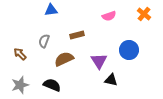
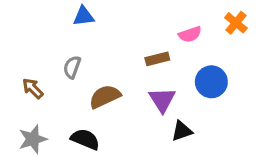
pink semicircle: (109, 16) -> (190, 34), moved
brown rectangle: (77, 35) -> (157, 59), moved
black triangle: (111, 80) -> (182, 131), turned -32

